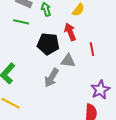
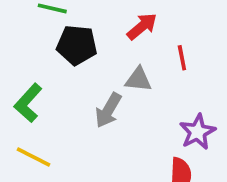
red arrow: (70, 32) -> (142, 26), turned 72
black pentagon: (48, 44) -> (77, 45), moved

